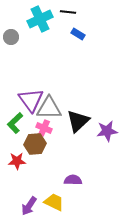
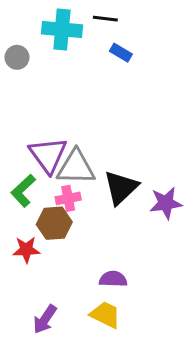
cyan cross: (40, 19) -> (62, 29), turned 30
pink cross: (44, 128) -> (68, 198), turned -35
yellow trapezoid: (54, 202) -> (105, 315), moved

